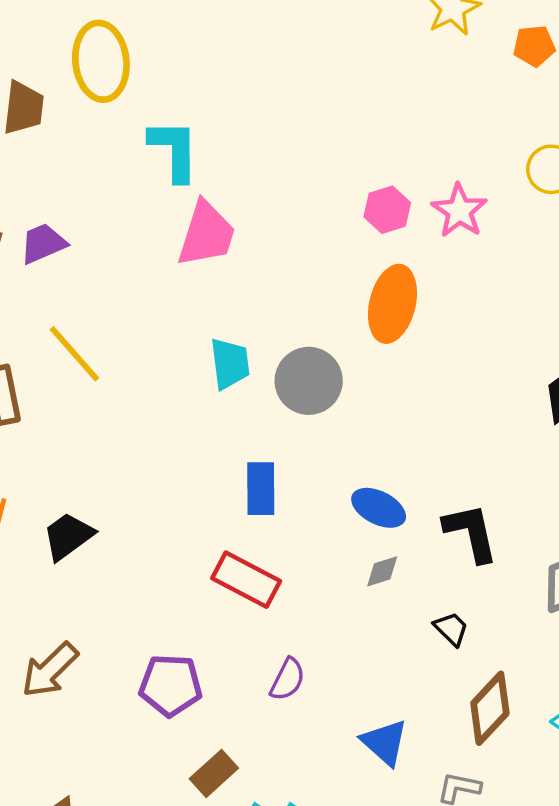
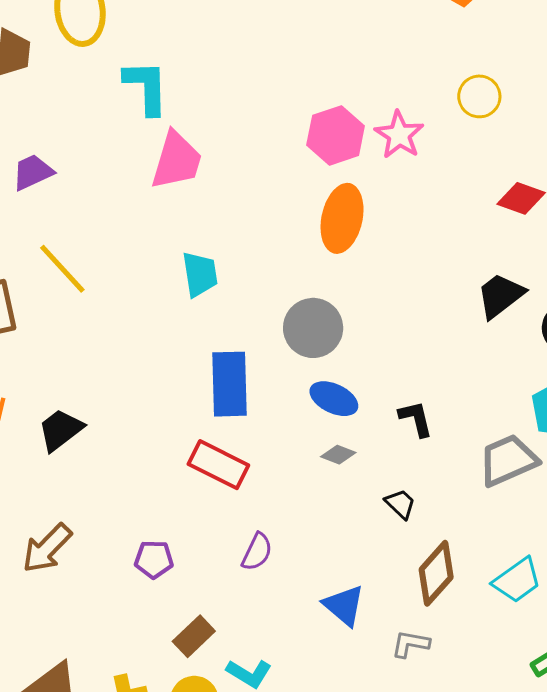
pink hexagon: (387, 210) -> (336, 135), size x1.4
gray circle: (309, 381) -> (313, 328), moved
blue rectangle: (261, 489) -> (230, 384), size x1.4
black L-shape: (471, 533) -> (416, 419), size x0.7
gray diamond: (382, 571) -> (338, 455), turned 40
purple pentagon: (171, 685) -> (154, 559), size x0.7

